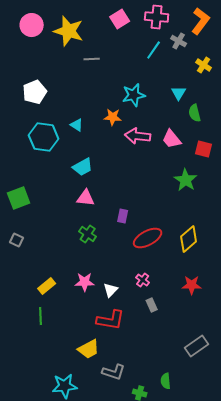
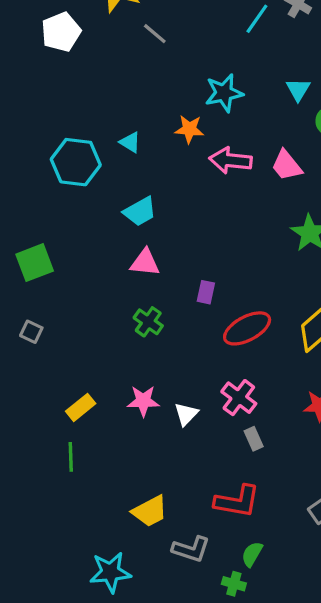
gray line: (92, 59) -> (155, 34), turned 42
white pentagon: (35, 92) -> (61, 32), moved
pink cross: (143, 280) -> (239, 398), size x1.5
red L-shape: (111, 320) -> (237, 501), moved
green semicircle: (166, 381) -> (252, 554), moved, turned 35

